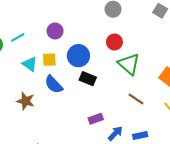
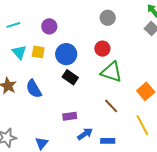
green triangle: (129, 64) -> (111, 72), turned -35
blue semicircle: (54, 84) -> (34, 89), moved

